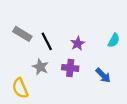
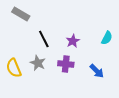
gray rectangle: (22, 34) -> (21, 14), moved
yellow semicircle: (20, 88) -> (14, 68), moved

